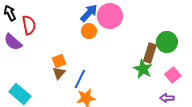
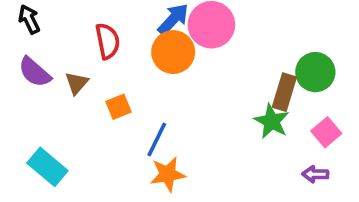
red semicircle: (29, 25) -> (108, 41), moved
orange circle: (89, 31) -> (173, 52), size x1.5
brown triangle: (59, 73) -> (77, 83), moved

